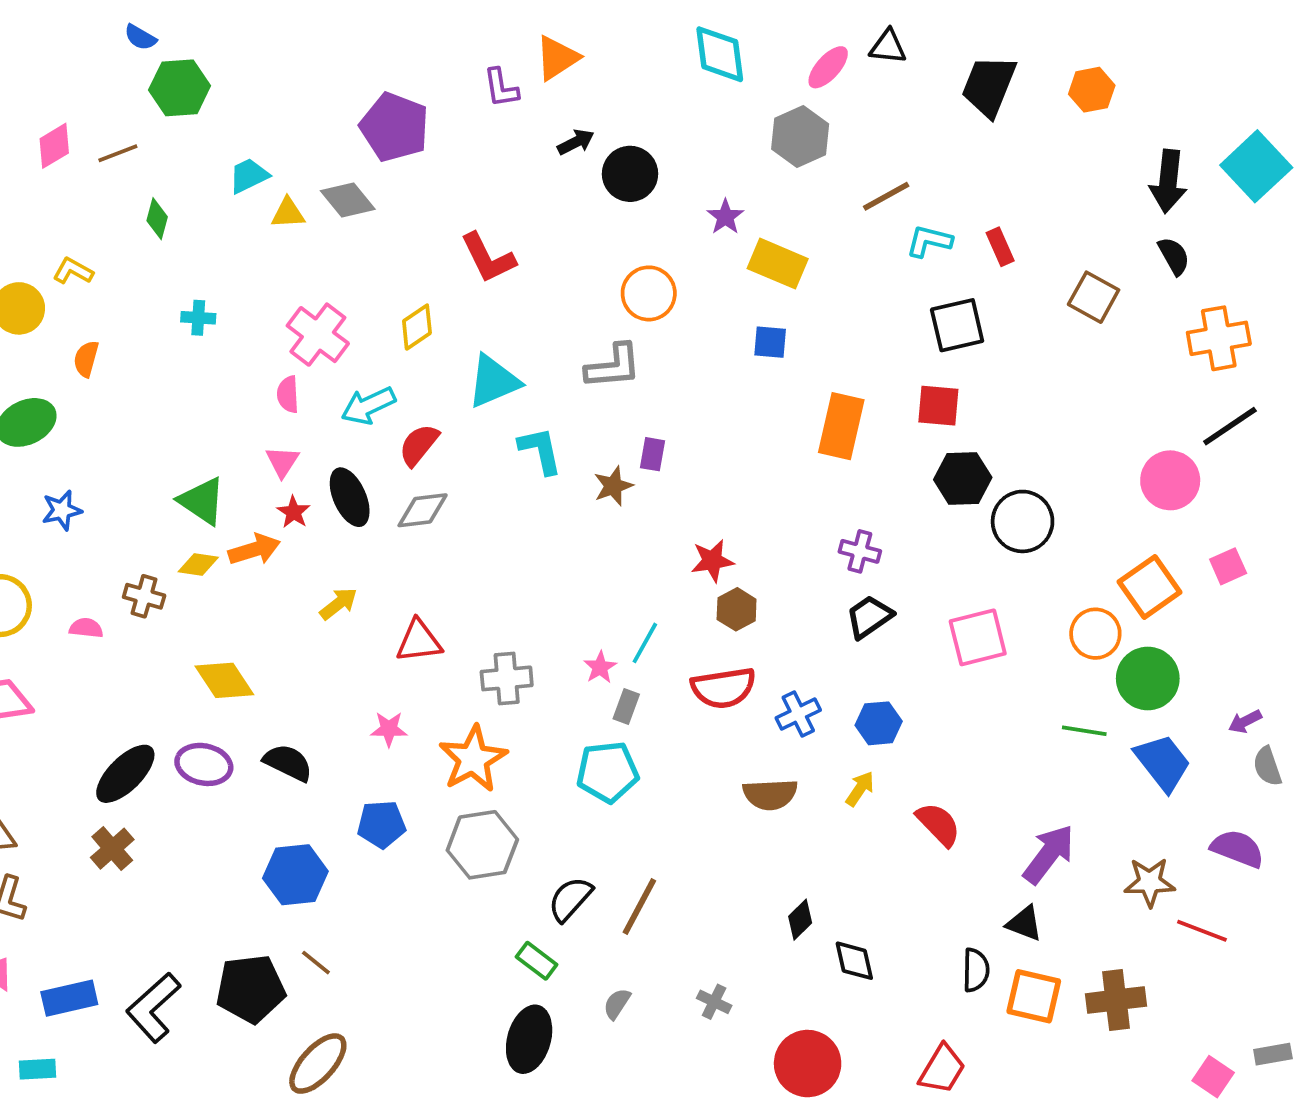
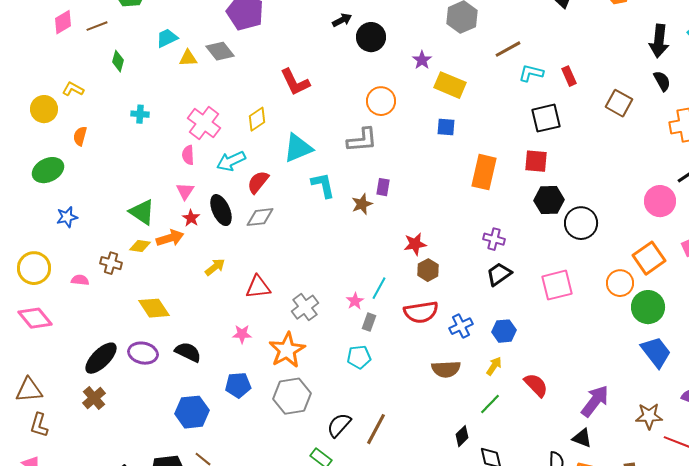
gray cross: (507, 678) -> (305, 307), turned -32
green line: (1084, 731) -> (490, 404), moved, turned -55
cyan pentagon: (608, 772) -> (359, 357), size x0.7

